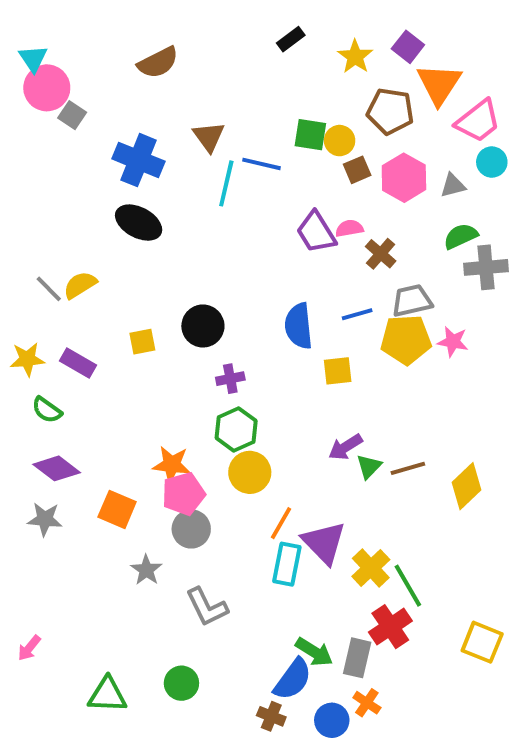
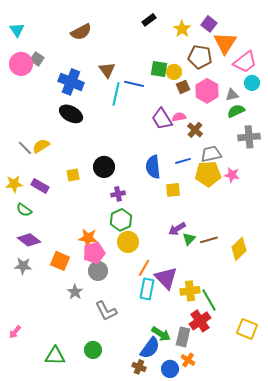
pink circle: (47, 88) -> (21, 64), moved
green semicircle: (461, 236) -> (236, 111), moved
yellow cross: (371, 568) -> (190, 291), turned 36

